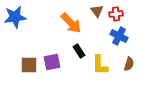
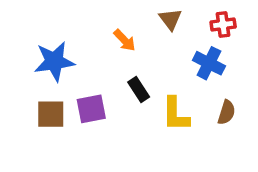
red cross: (116, 14) -> (223, 24), moved
blue star: (15, 17) -> (54, 61), moved
orange arrow: (71, 23) -> (125, 40), size x0.6

